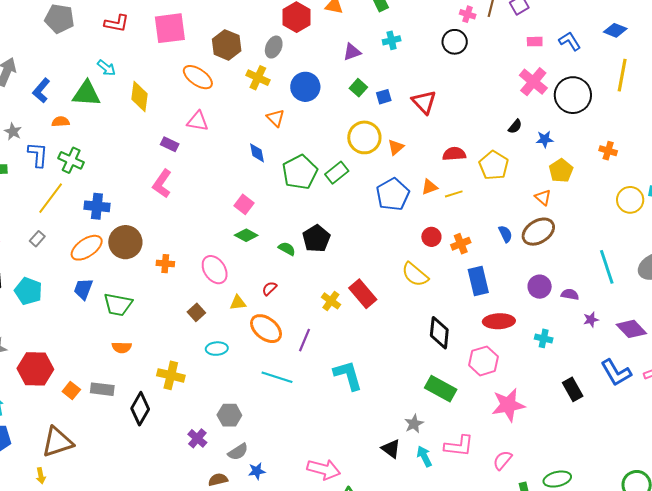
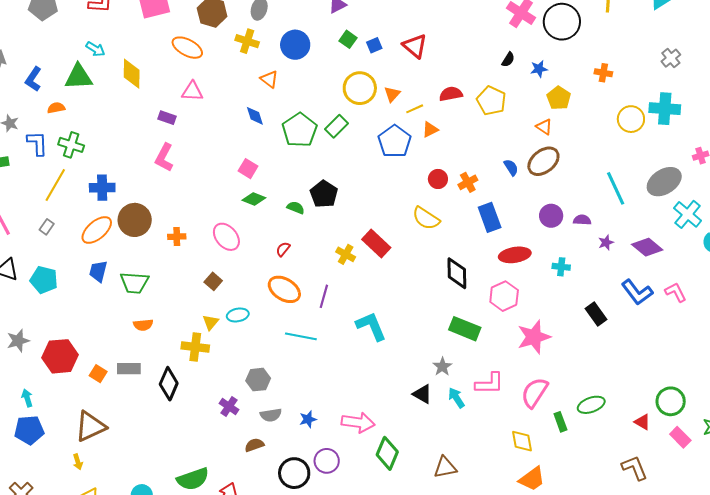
yellow line: (454, 194) -> (415, 109), moved
yellow triangle: (238, 303) -> (211, 322), moved, turned -36
gray semicircle: (238, 452) -> (271, 415), turned 30
pink semicircle: (502, 460) -> (535, 393), size x1.5
blue star: (257, 471) -> (308, 419), moved

